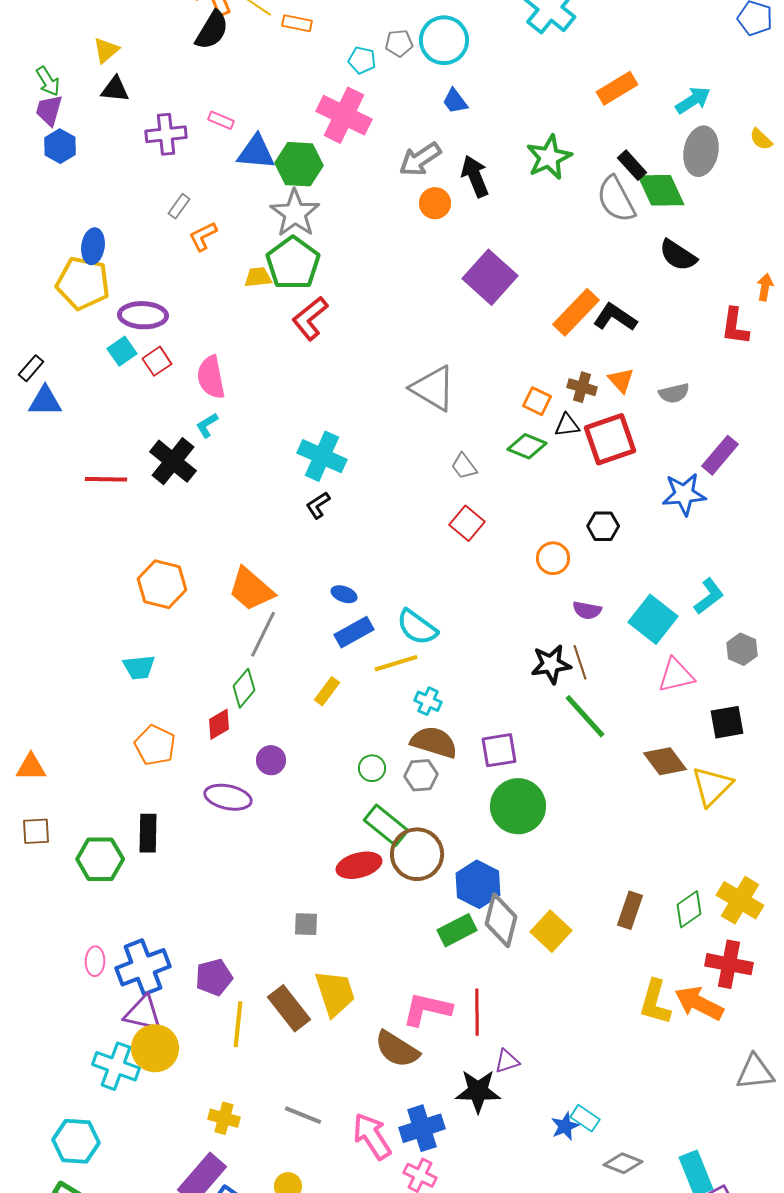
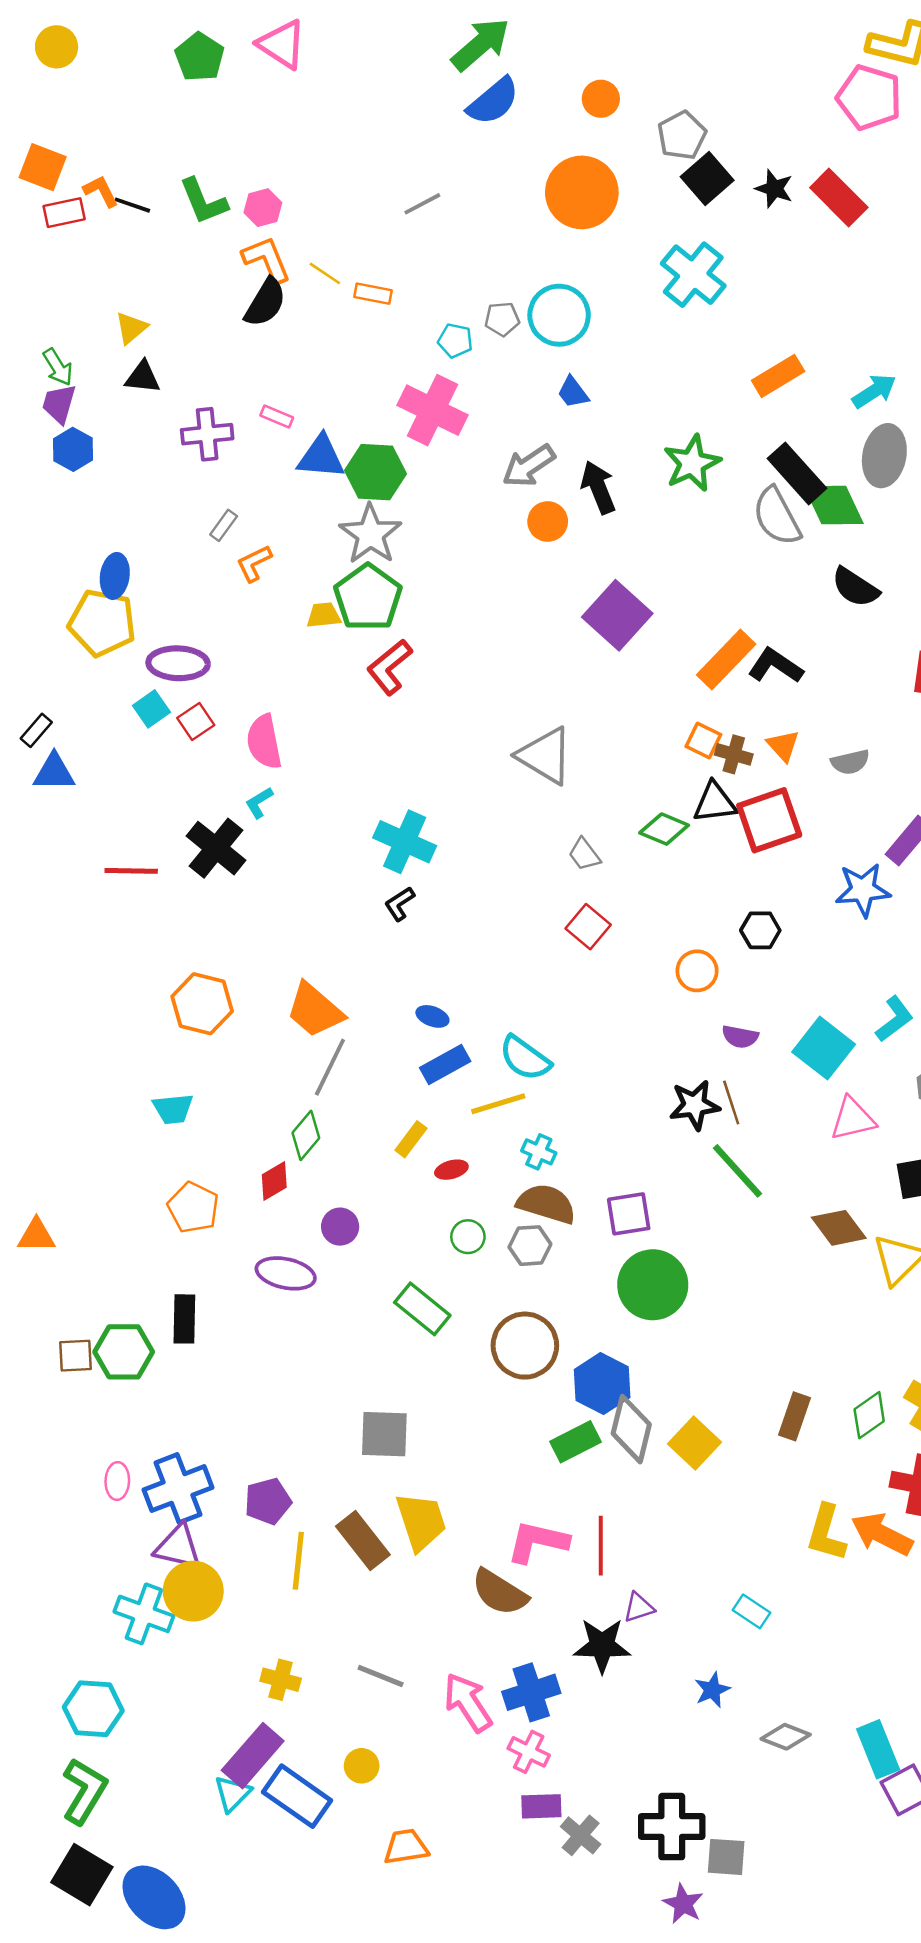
black rectangle: (632, 165) -> (797, 473), size x1.6
orange square: (537, 401) -> (703, 740), moved
black triangle: (567, 425) -> (715, 803), size x1.4
green rectangle: (386, 825) -> (422, 1309), moved
brown square: (36, 831) -> (76, 1356), moved
red ellipse: (359, 865) -> (451, 1170), moved, size x0.6
gray square: (306, 924) -> (384, 1434), size x1.6
cyan rectangle: (585, 1118) -> (751, 1611), moved

